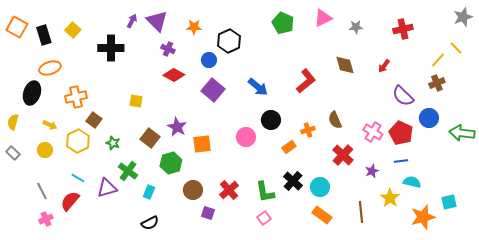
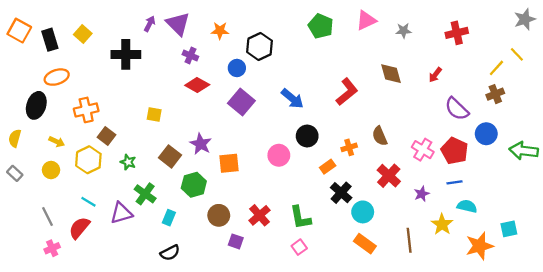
black cross: (293, 181) -> (341, 193), moved

